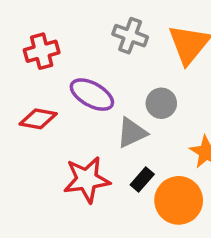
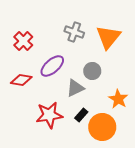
red cross: (42, 51) -> (23, 41), turned -30
purple ellipse: (92, 95) -> (52, 66), turned -70

